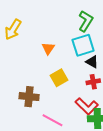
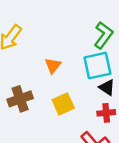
brown cross: (29, 97) -> (20, 99), moved, turned -30

